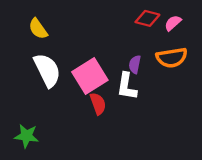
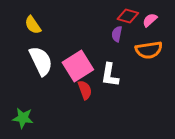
purple semicircle: (135, 64) -> (117, 34), moved

